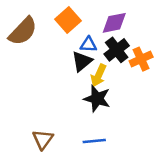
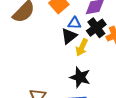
black star: (97, 99) -> (80, 77), moved

